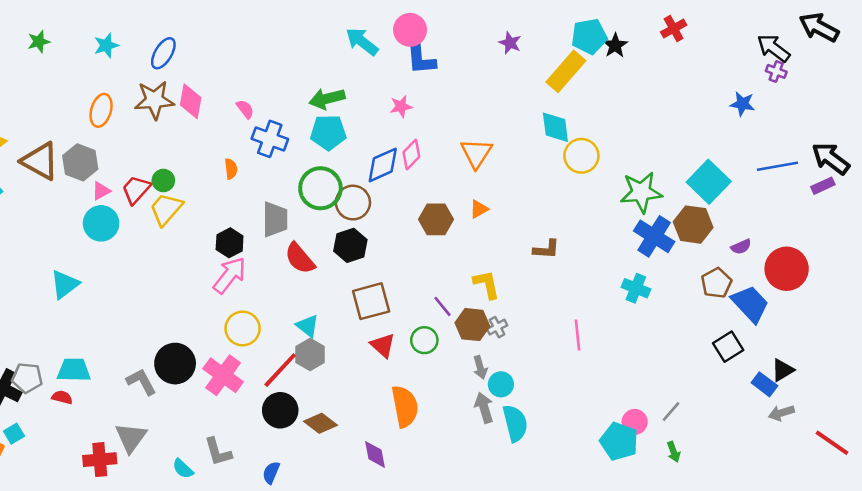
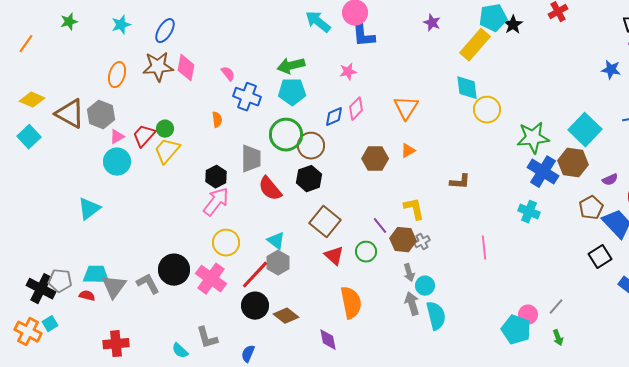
blue diamond: (383, 165) -> (334, 117), size x0.7
brown square: (371, 301) -> (325, 222), turned -36
gray triangle: (131, 438) -> (114, 287), moved

